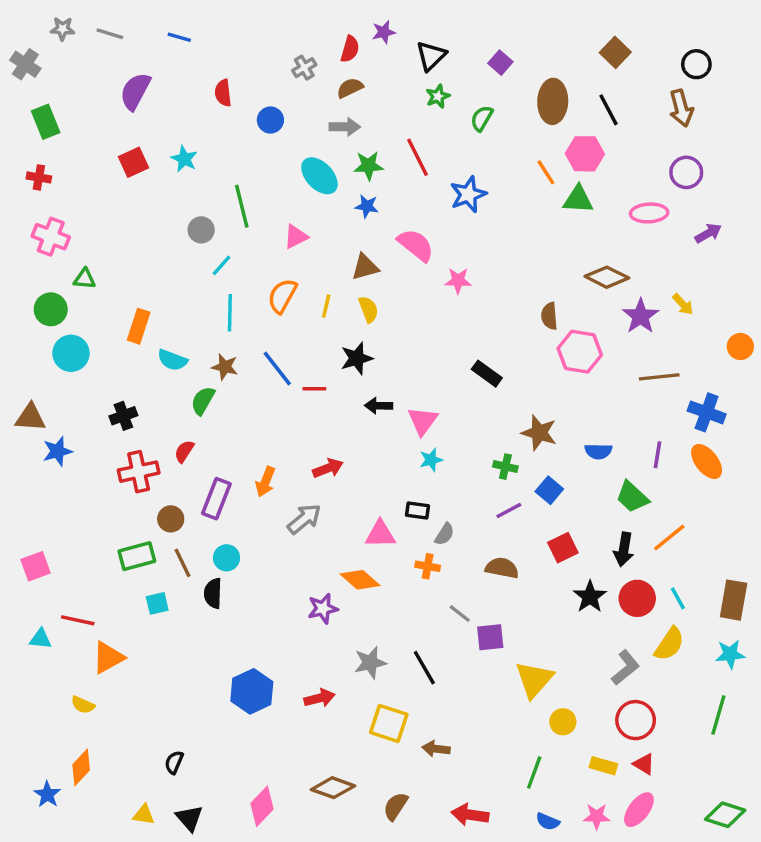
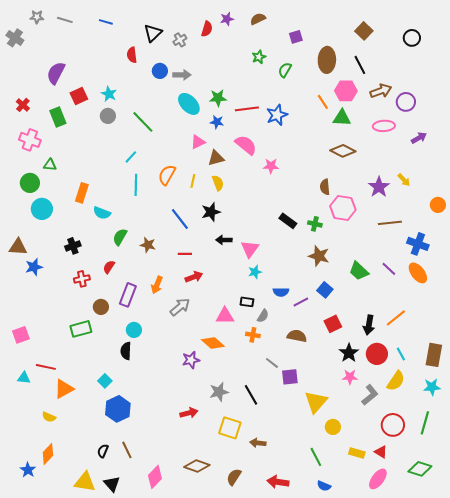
black triangle: (431, 56) -> (153, 33), moved
purple square: (500, 63) -> (296, 37), turned 32
brown semicircle: (350, 88) -> (258, 19), moved
purple semicircle: (135, 91) -> (56, 73), moved
brown arrow: (681, 108) -> (381, 91), moved, turned -95
green rectangle: (46, 122) -> (58, 117), moved
gray arrow: (345, 127) -> (182, 75), moved
red line: (418, 157) -> (247, 109), moved, turned -70
red cross: (39, 177) -> (23, 105), turned 32
green line: (242, 206) -> (143, 122), turned -30
gray circle: (201, 230) -> (108, 116), moved
pink triangle: (296, 237) -> (198, 142), moved
brown diamond: (607, 277) -> (343, 151), moved
brown star: (225, 367) -> (148, 245), moved
blue line: (277, 368) -> (180, 219), moved
red line: (314, 389) -> (185, 254), moved
blue semicircle: (598, 451) -> (281, 292), moved
purple line: (658, 455) -> (389, 269), turned -56
green cross: (505, 467) -> (315, 224), moved
red cross: (139, 472) -> (82, 279), size x0.7
green trapezoid: (632, 497) -> (359, 271), moved
brown line: (183, 563) -> (127, 450), moved
cyan square: (157, 603) -> (105, 381), moved, turned -32
blue hexagon: (252, 691) -> (118, 409), moved
red circle: (636, 720) -> (393, 425), moved
green line: (534, 772) -> (316, 457), turned -48
yellow triangle: (144, 815) -> (85, 482), size x1.6
green diamond: (725, 815) -> (420, 469), moved
pink star: (597, 816) -> (350, 377), moved

